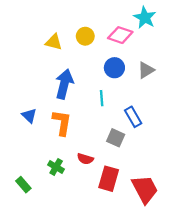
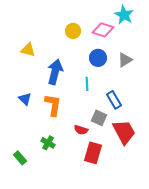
yellow triangle: (54, 42) -> (28, 50), moved
red semicircle: (85, 159) -> (81, 130), moved
red trapezoid: (145, 189) -> (124, 132), moved

